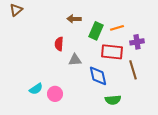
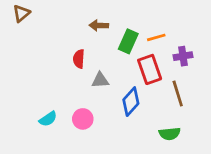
red rectangle: (112, 52) -> (150, 69), turned 65
blue diamond: (98, 76) -> (131, 102), turned 55
pink circle: (55, 94) -> (83, 119), moved
green semicircle: (113, 100) -> (170, 134), moved

